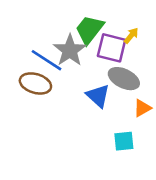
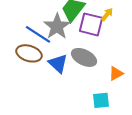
gray ellipse: (124, 79) -> (84, 57), moved
blue triangle: (98, 96) -> (58, 63), moved

